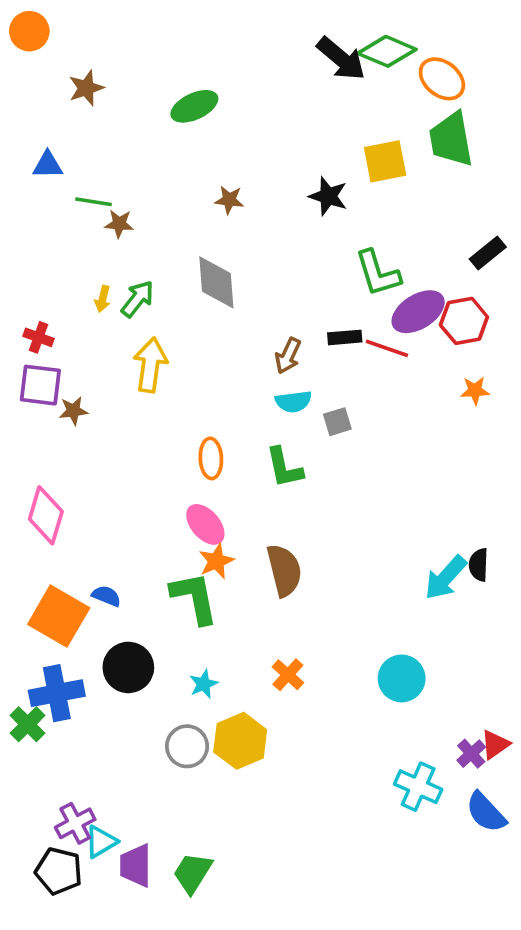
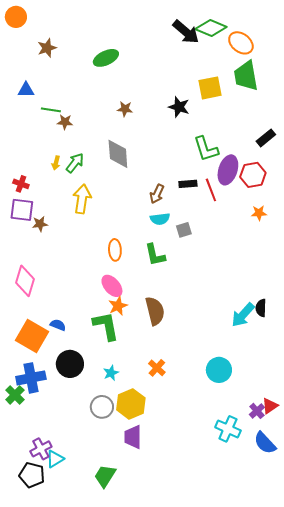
purple ellipse: (418, 312) -> (228, 170), turned -40
red line: (387, 348) -> (211, 190), turned 50
purple trapezoid: (136, 865) -> (133, 437), moved

